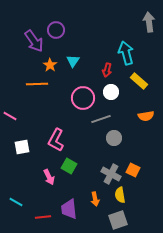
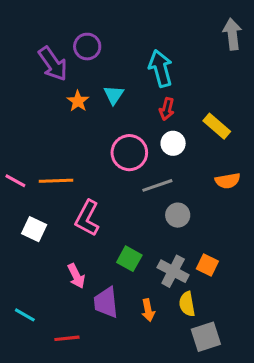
cyan arrow: (126, 53) -> (161, 68), moved
orange line: (37, 84) -> (56, 181), moved
white square: (22, 147) -> (34, 229), turned 35
green square: (69, 166) -> (129, 259), moved
purple trapezoid: (69, 209) -> (106, 302), moved
gray square: (118, 220) -> (206, 337), moved

